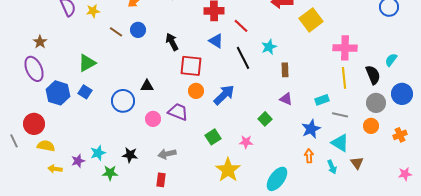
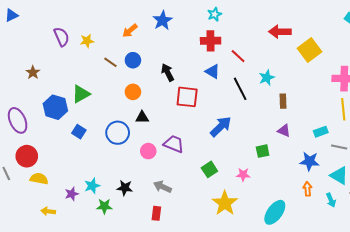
purple ellipse: (34, 69) -> (18, 120), moved
orange circle: (196, 91) -> (133, 92), moved
blue square: (85, 92) -> (79, 132), moved
blue hexagon: (58, 93) -> (55, 107), moved
green square: (265, 119) -> (263, 151), turned 32
blue star: (311, 129) -> (310, 161), turned 30
gray arrow: (167, 154) -> (163, 187), turned 36
yellow arrow: (55, 169) -> (48, 211), moved

